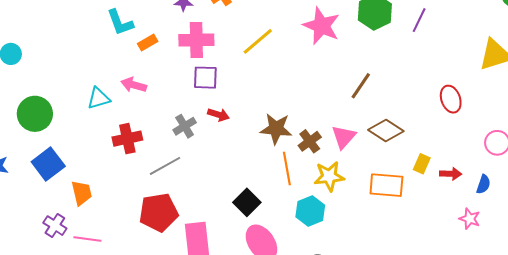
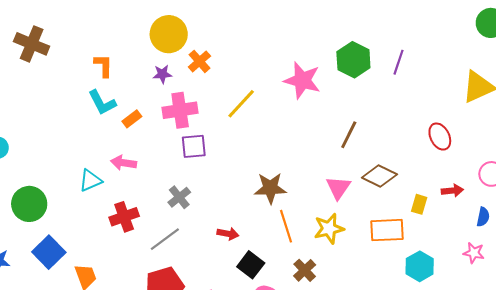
red arrow: (218, 115) -> (228, 234), moved
brown cross: (310, 141) -> (305, 270), moved
red arrow: (451, 174) -> (452, 191), moved
cyan hexagon: (310, 211) -> (420, 266), moved

